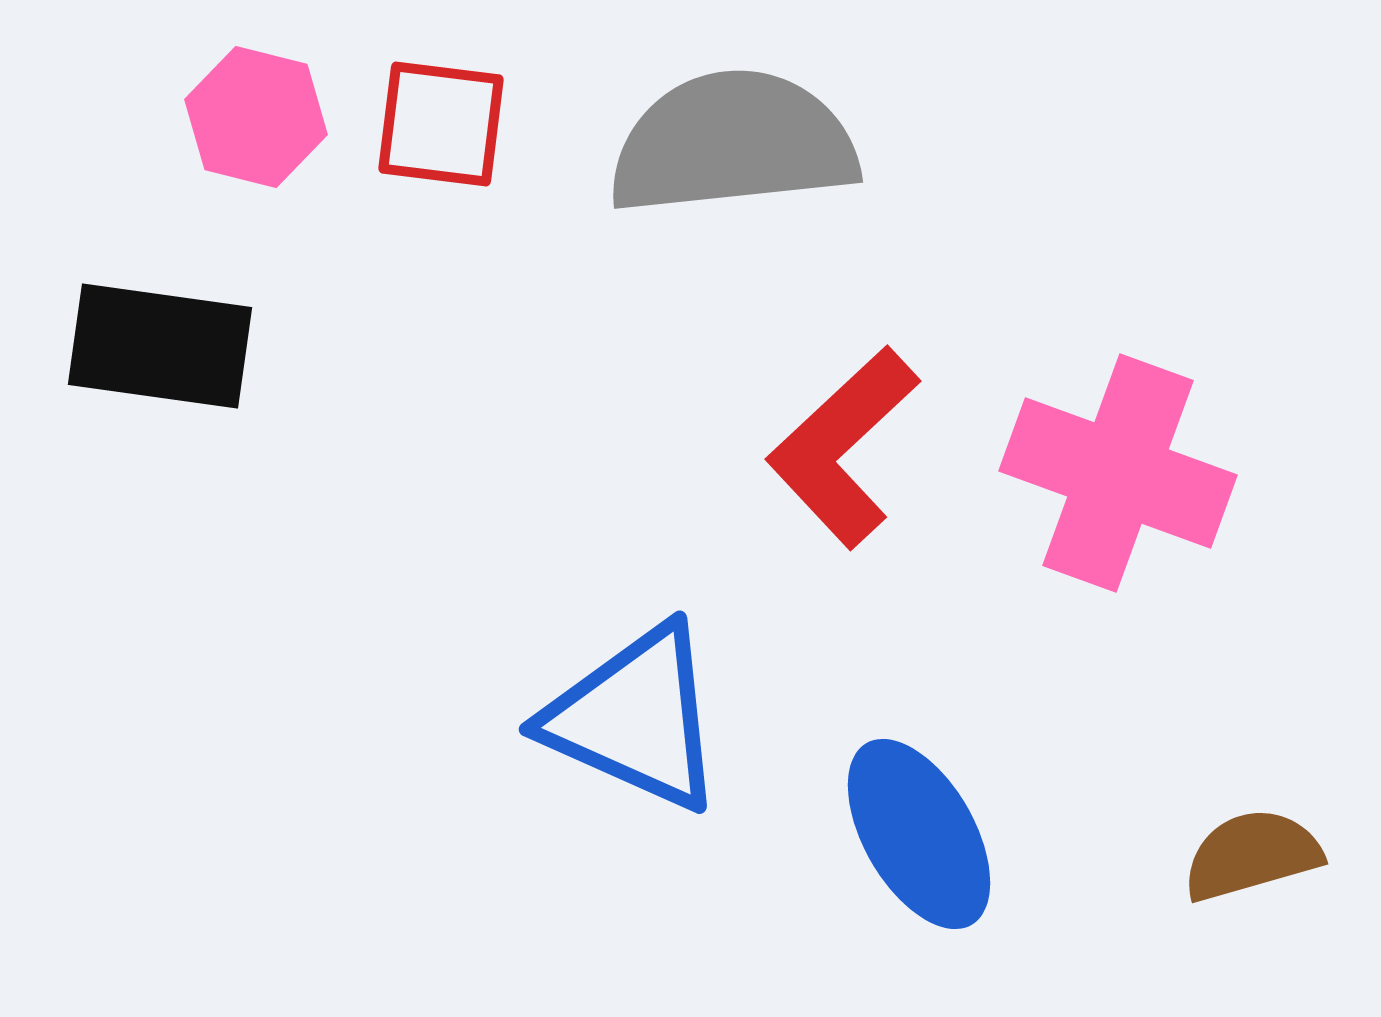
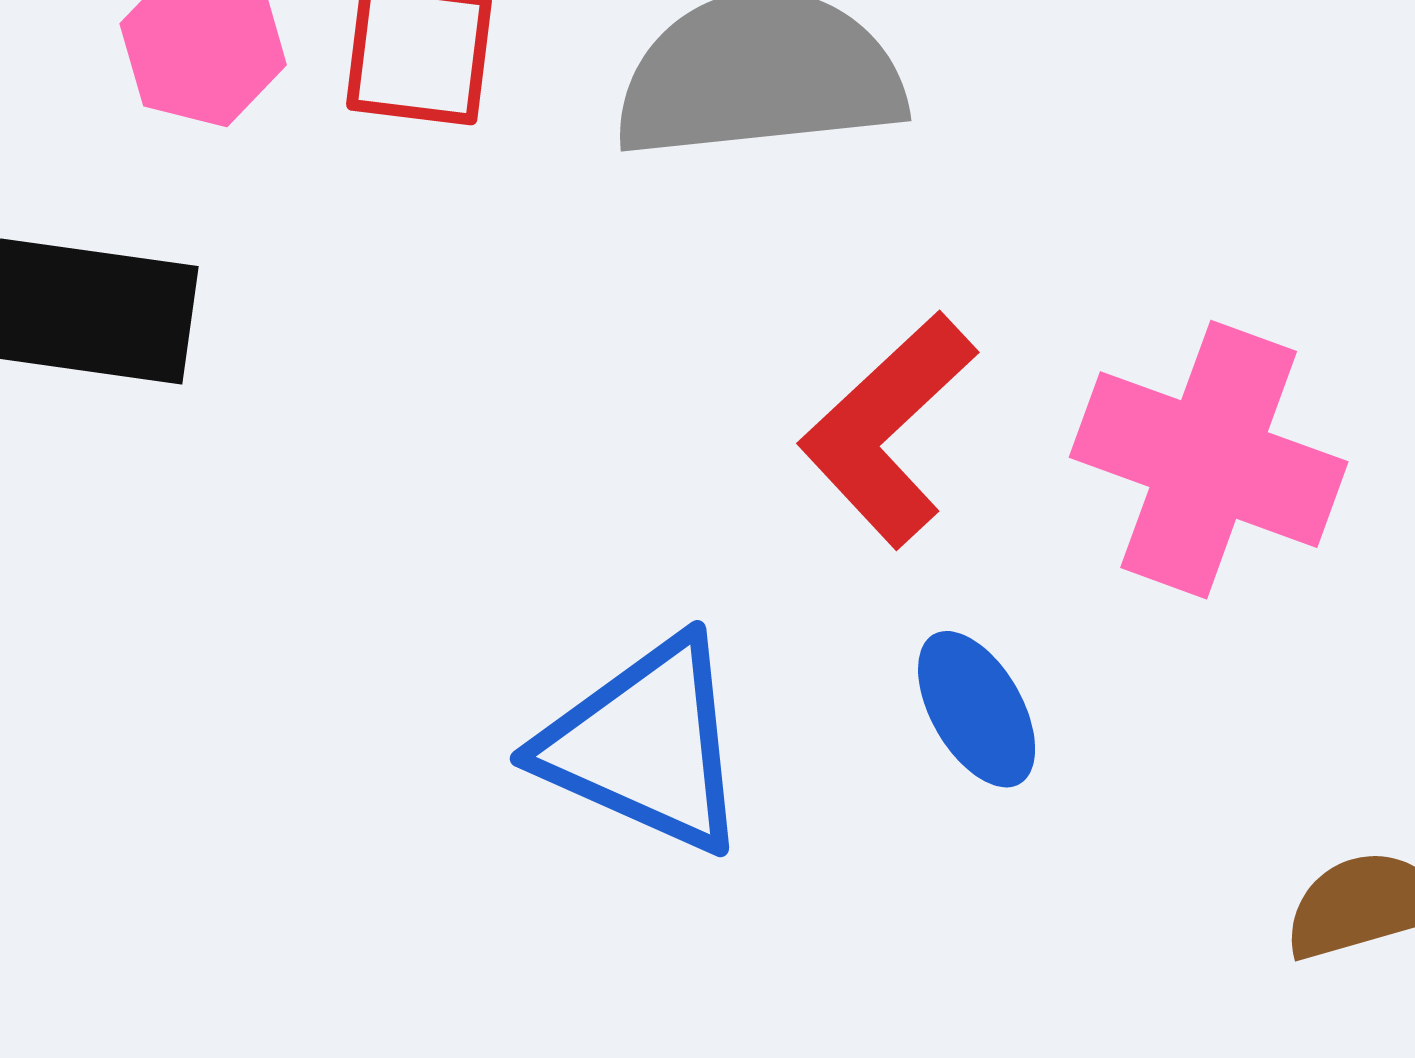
blue ellipse: (919, 834) -> (977, 709), moved, size x0.7

